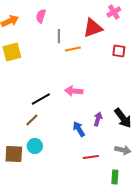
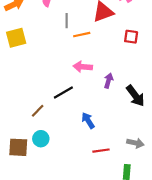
pink arrow: (74, 91) -> (83, 67), moved
black line: (41, 99) -> (63, 93), moved
black arrow: (123, 118) -> (135, 96), moved
purple arrow: (98, 119) -> (108, 81), moved

